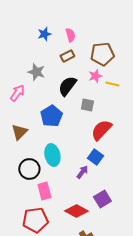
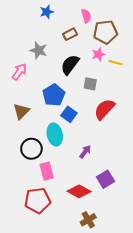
pink semicircle: (70, 35) -> (86, 16), moved
blue square: (95, 157) -> (69, 114), moved

